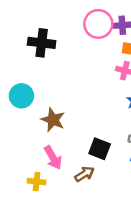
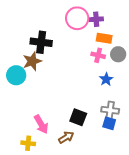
black cross: (42, 43) -> (41, 42), moved
brown star: (53, 120) -> (32, 61), moved, turned 30

